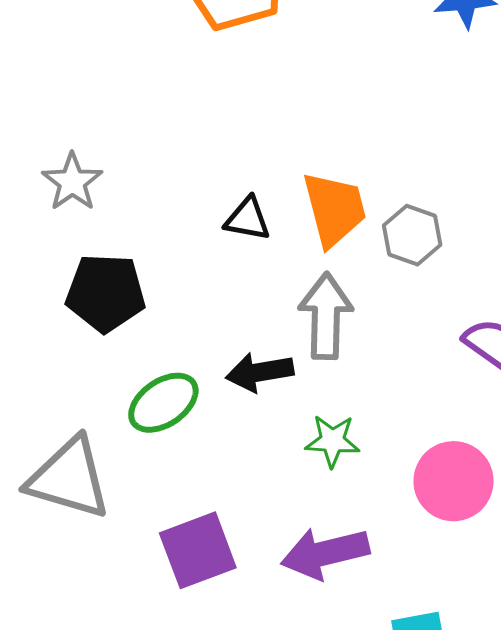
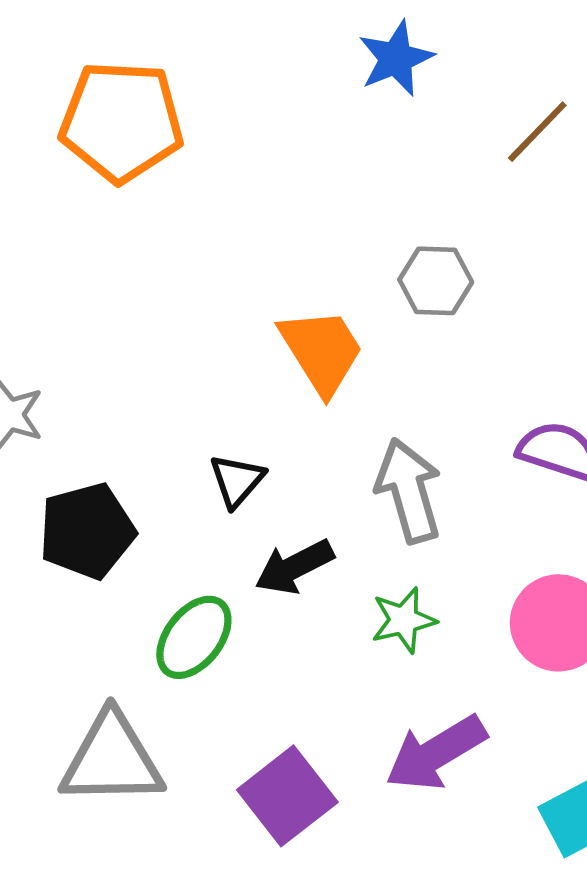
black triangle: (248, 219) -> (237, 480), moved, turned -42
gray hexagon: (412, 235) -> (436, 281), moved
gray arrow: (326, 316) -> (409, 491), moved

